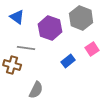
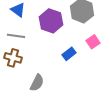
gray line: (26, 48) -> (16, 36), moved

